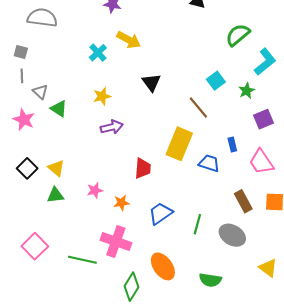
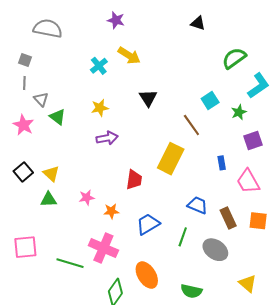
blue trapezoid: (209, 163) -> (197, 205), moved
pink square: (35, 246) -> (25, 247), turned 35

